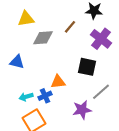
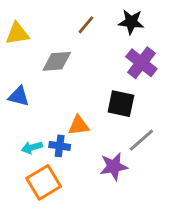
yellow triangle: (26, 19) -> (17, 34), moved
brown line: (70, 27) -> (86, 25), moved
blue cross: (45, 96) -> (60, 146), turned 32

